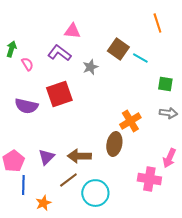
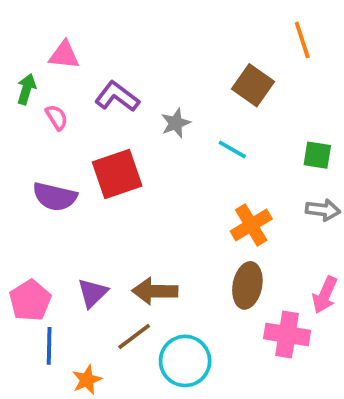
pink triangle: (72, 31) -> (64, 55), moved
brown square: (118, 49) -> (253, 85), moved
cyan line: (140, 58) -> (232, 149), moved
brown ellipse: (114, 144) -> (247, 285), moved

